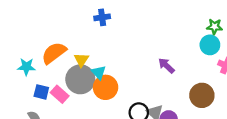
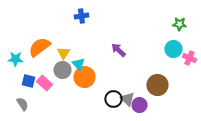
cyan circle: (210, 45) -> (173, 49), moved
purple arrow: (166, 66) -> (118, 50), moved
gray circle: (80, 79) -> (62, 70), size x0.7
brown circle: (202, 95) -> (157, 85), moved

